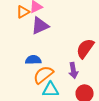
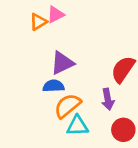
purple triangle: (40, 26) -> (62, 63), moved

